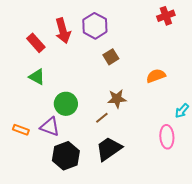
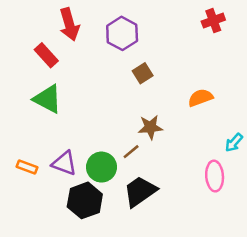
red arrow: (63, 31) -> (69, 24), moved
green triangle: (37, 77) -> (48, 99), size x1.4
green circle: (66, 104) -> (102, 167), moved

